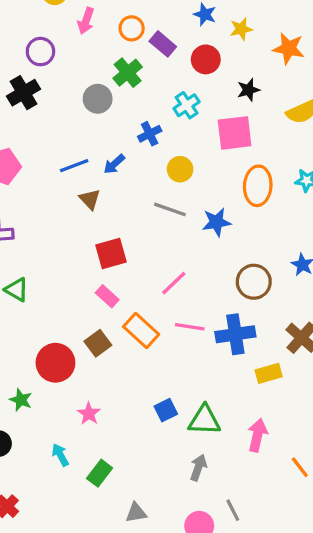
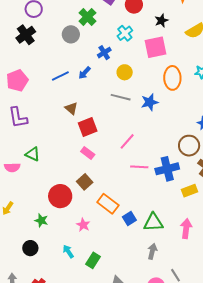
brown triangle: (90, 199) -> (71, 108), moved
brown circle: (254, 282) -> (189, 146), moved
orange rectangle: (141, 330) -> (108, 204), moved

